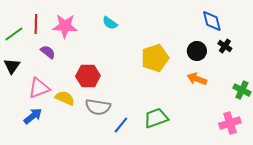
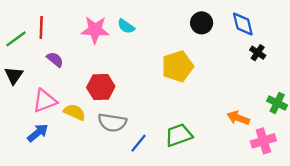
pink star: (65, 26) -> (95, 30), moved
black circle: (197, 51) -> (202, 23), moved
orange arrow: (197, 79) -> (238, 118), moved

